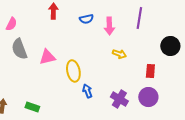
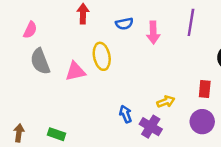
yellow arrow: (119, 54) -> (166, 102), moved, turned -40
yellow ellipse: (73, 71) -> (102, 56), moved
purple cross: (119, 99) -> (151, 127), moved

